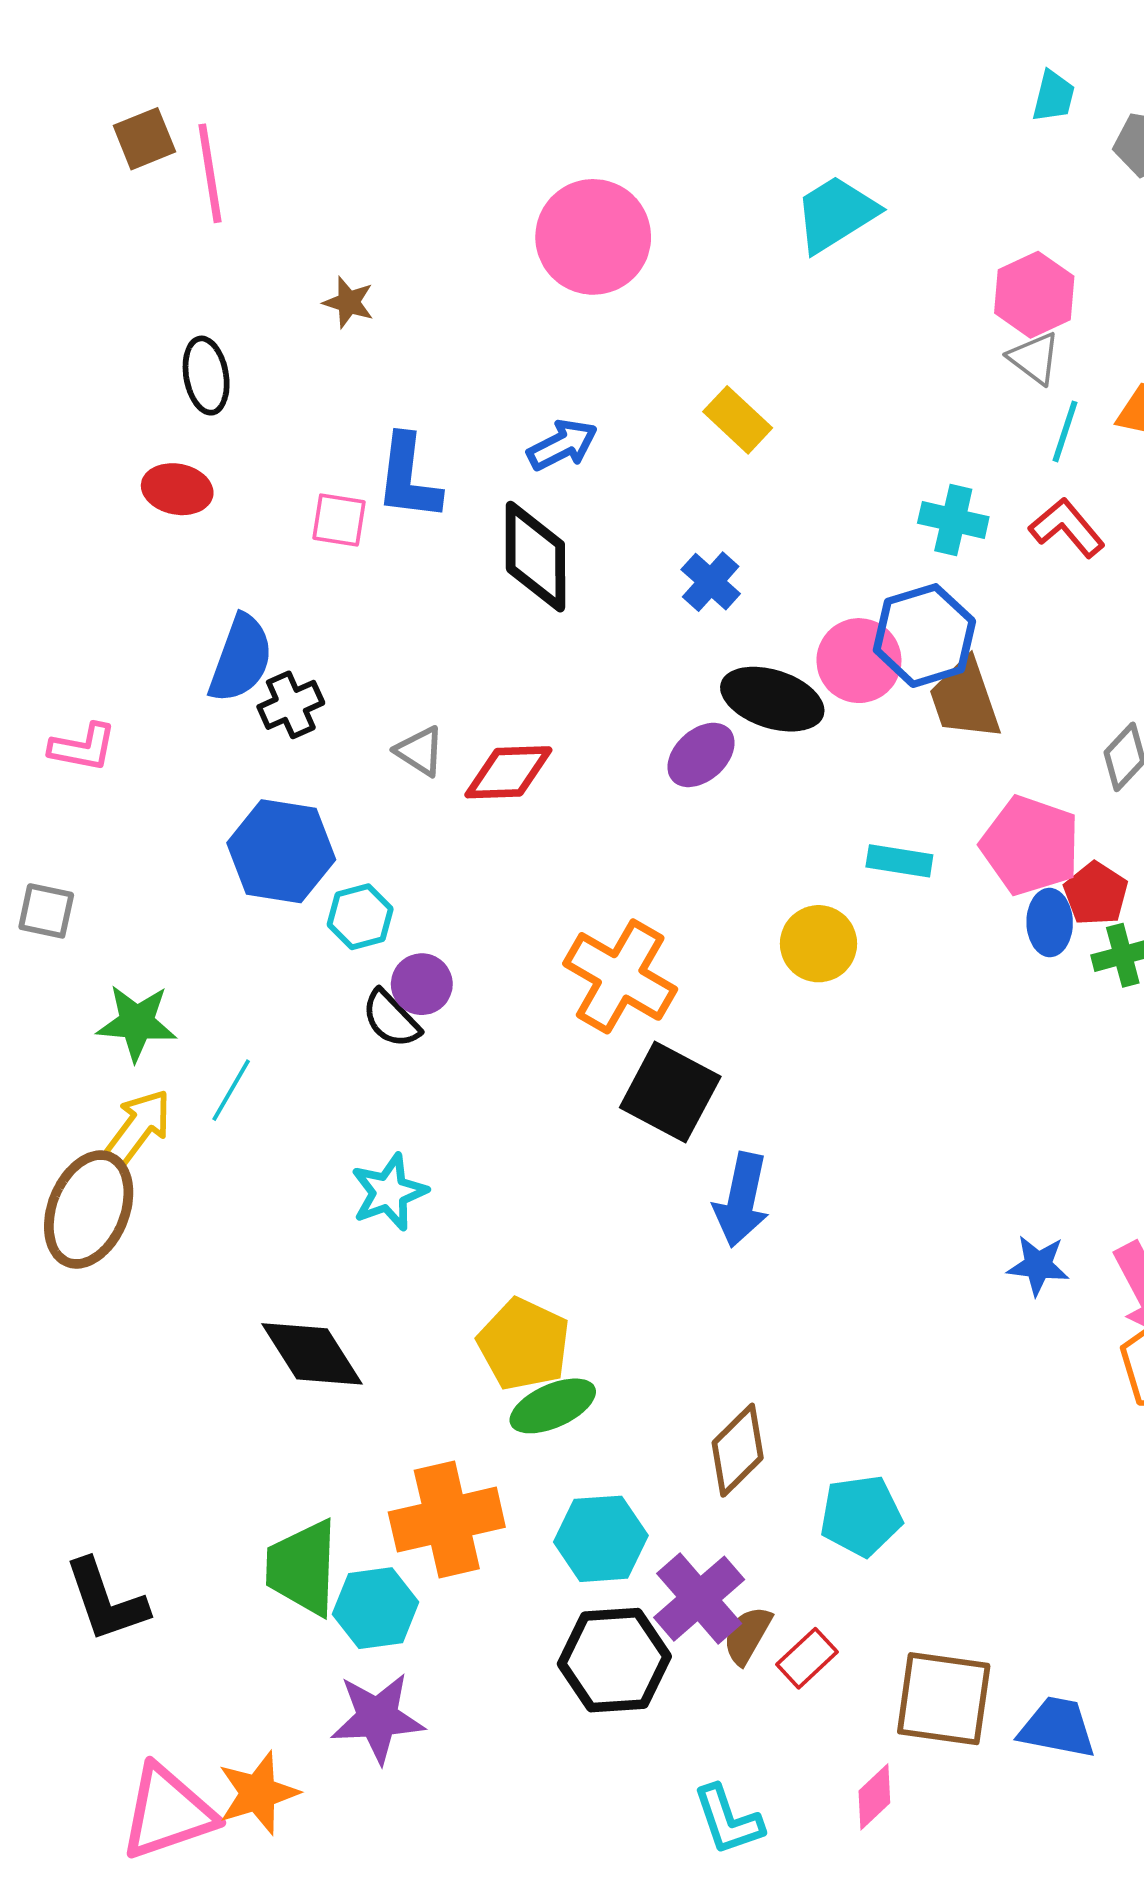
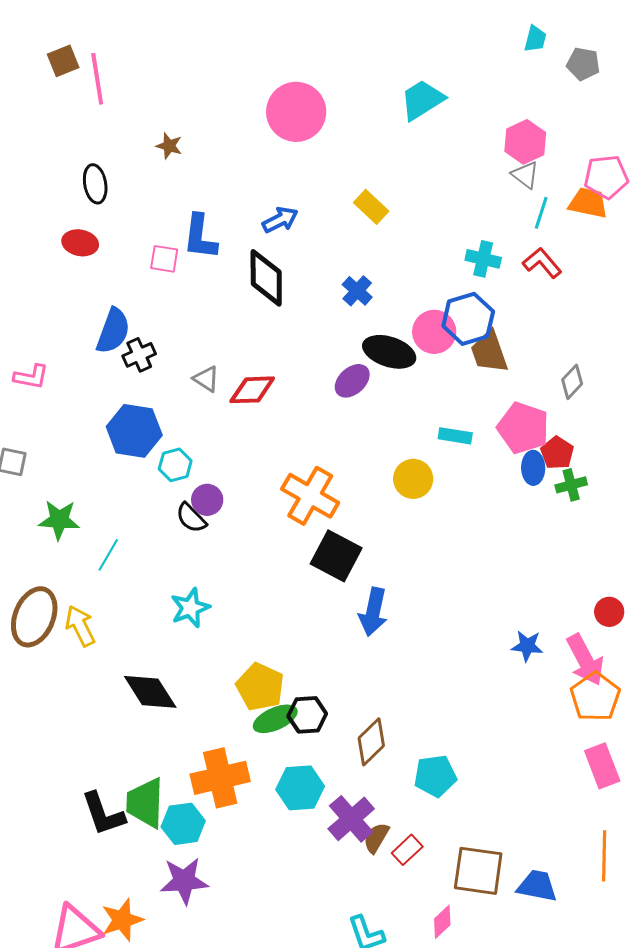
yellow arrow: (139, 1127) -> (80, 626), moved, turned -63
black L-shape: (106, 1600) -> (103, 814), moved
black hexagon: (614, 1660) -> (307, 715), moved, size x0.7

